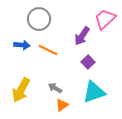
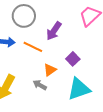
purple arrow: (82, 36) -> (54, 31), moved
orange triangle: (62, 105) -> (50, 70), moved

